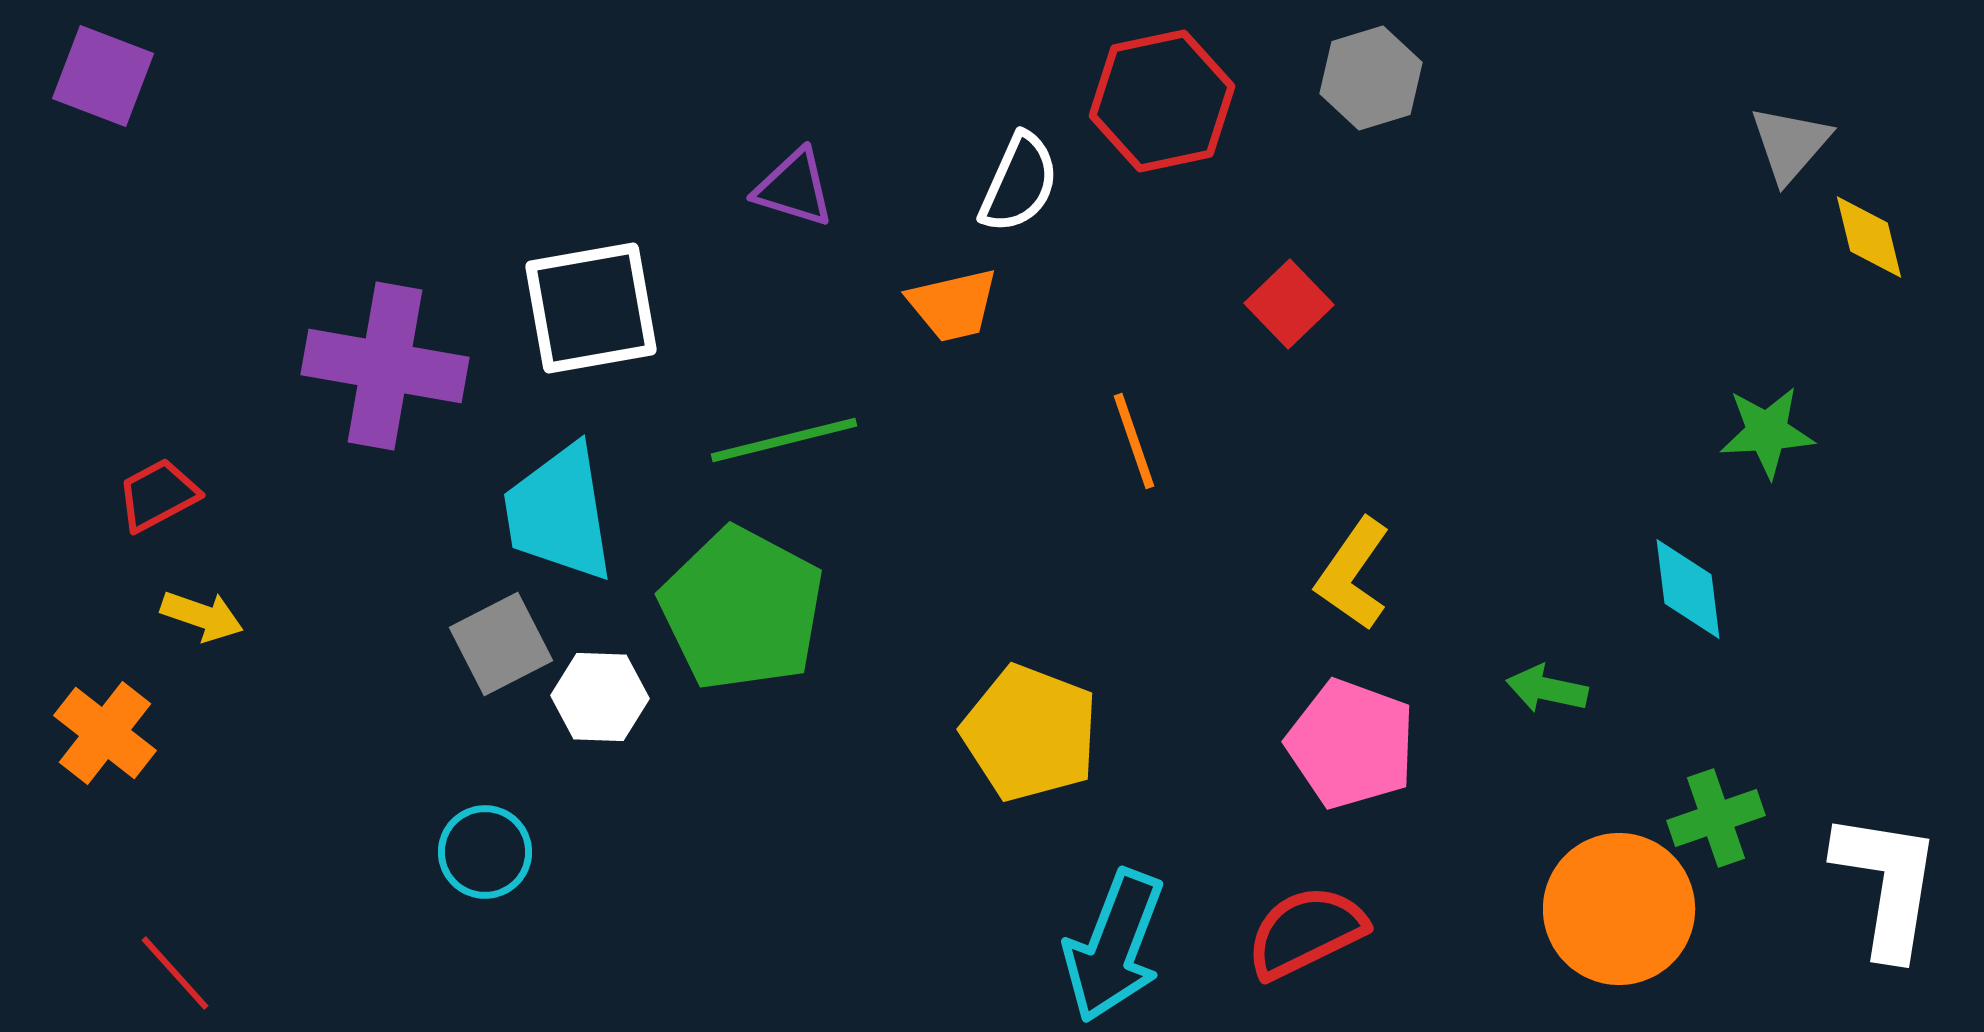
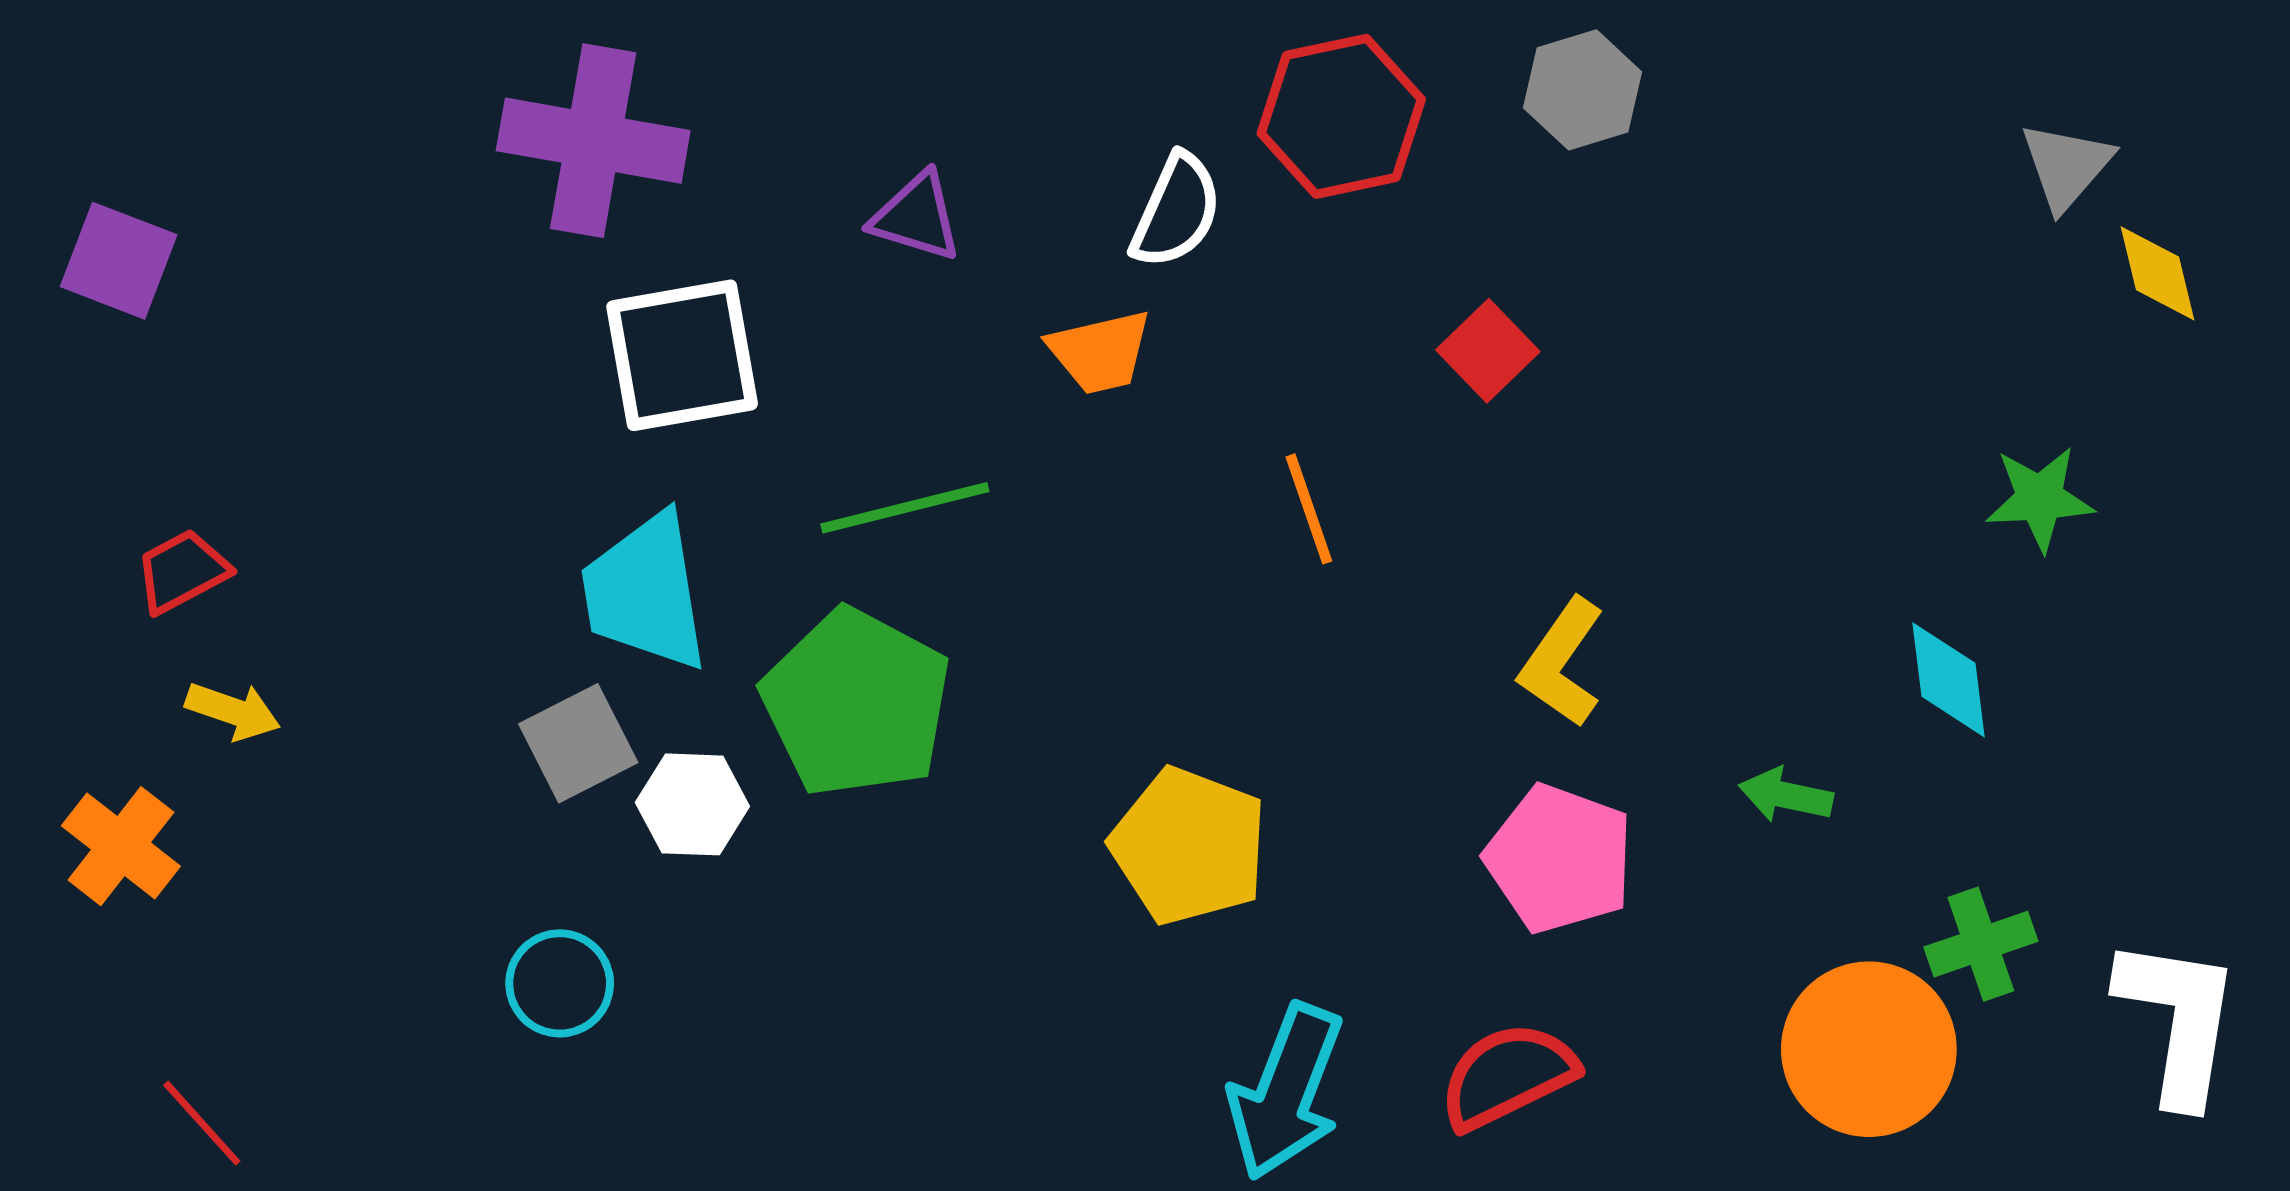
purple square: (103, 76) -> (119, 261), moved
purple cross: (385, 366) -> (593, 141), moved

